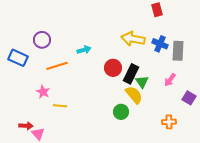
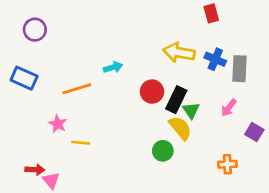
purple circle: (42, 40) -> (35, 30), moved

